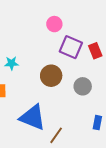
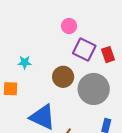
gray circle: (83, 86) -> (94, 89), size x1.8

